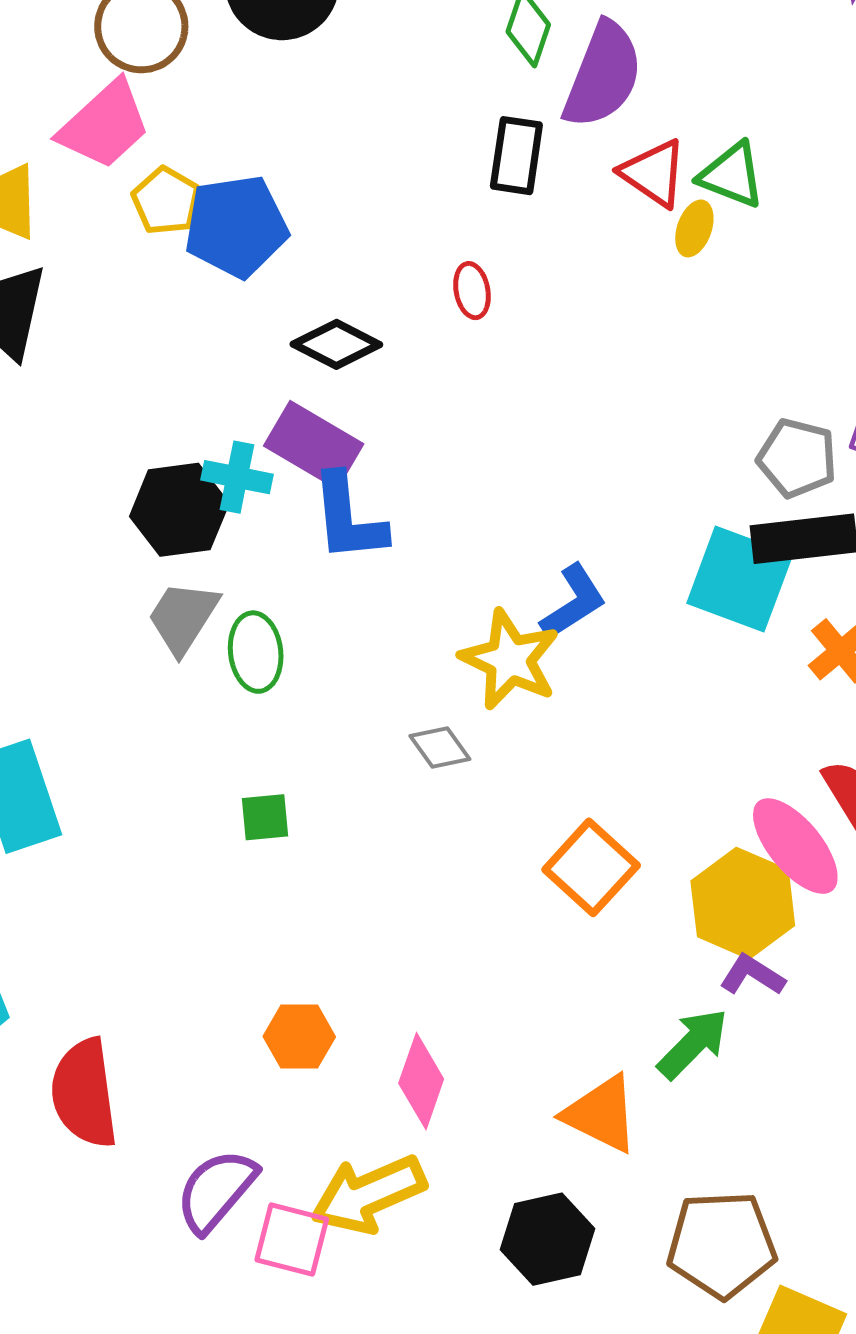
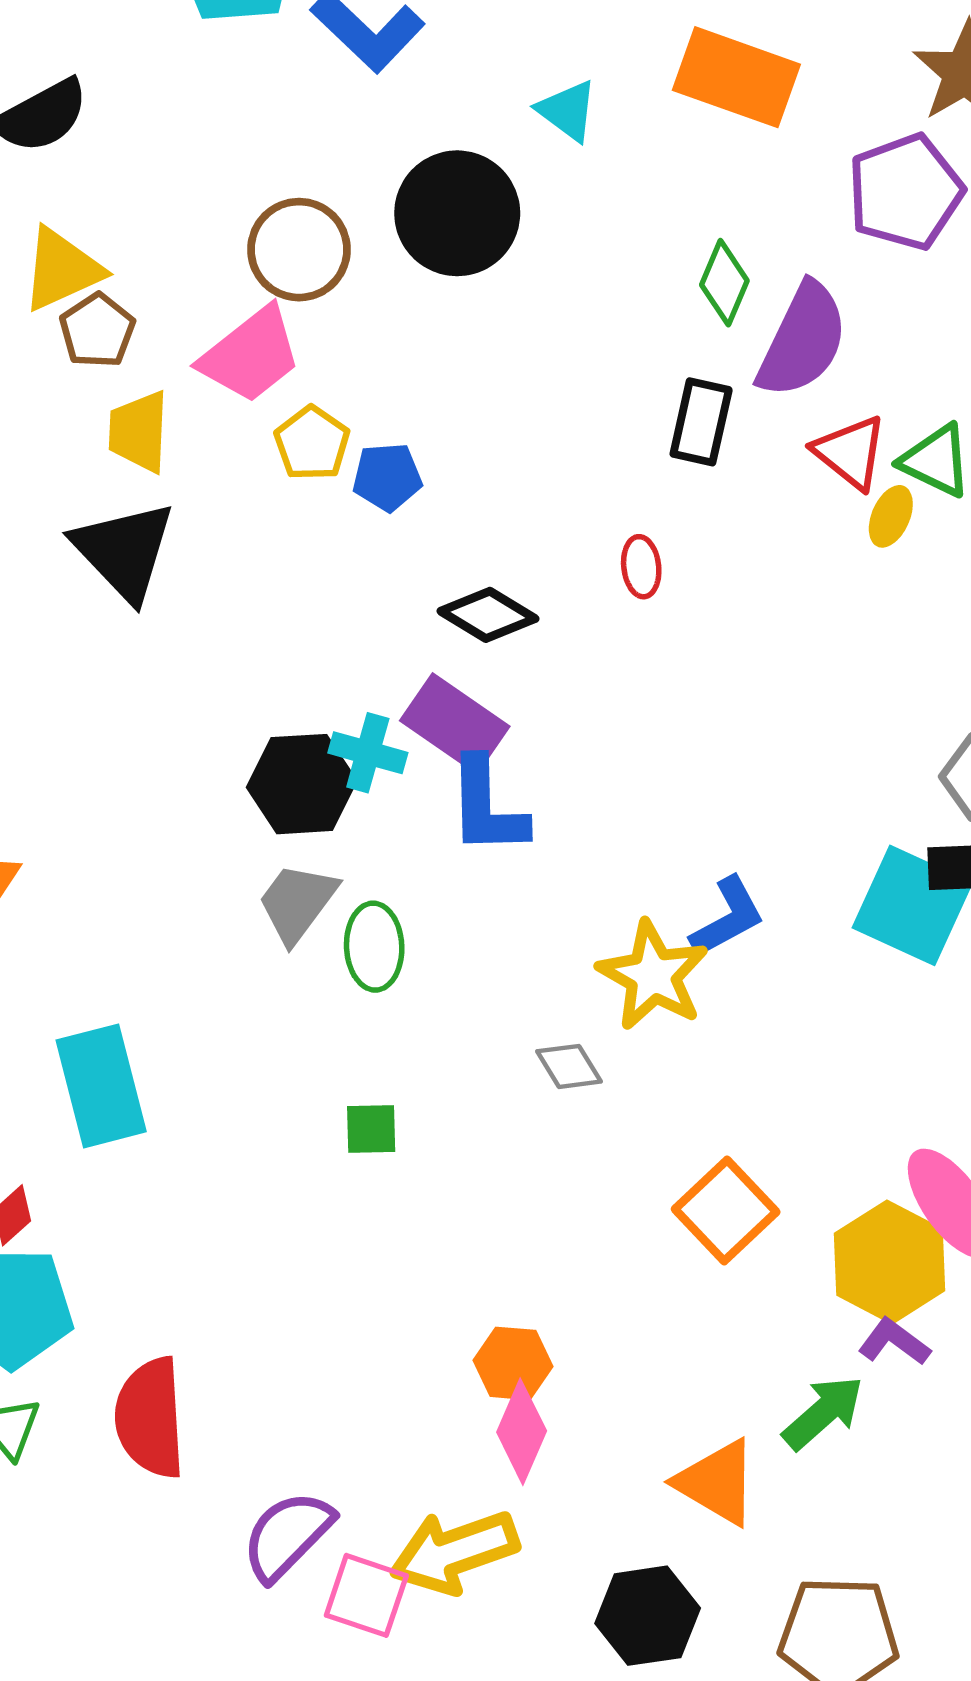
blue pentagon: (236, 226) -> (387, 477), size x0.6
orange hexagon: (299, 1037) -> (513, 1363), moved

